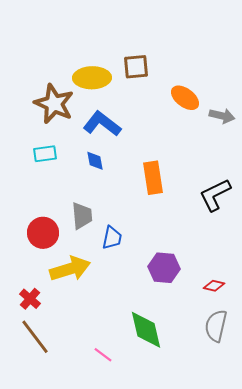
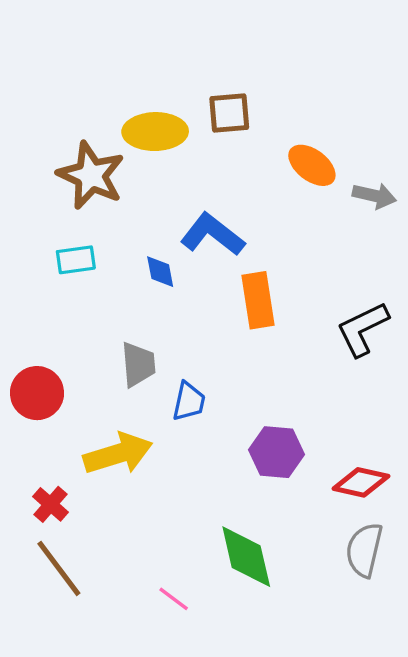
blue L-shape: (102, 124) -> (212, 234), moved
red circle: (43, 233) -> (37, 393), moved
red diamond: (214, 286) -> (361, 482), size x1.5

